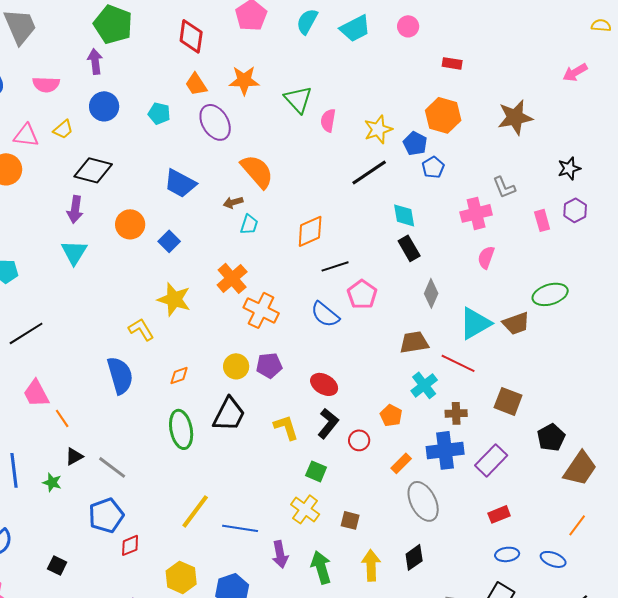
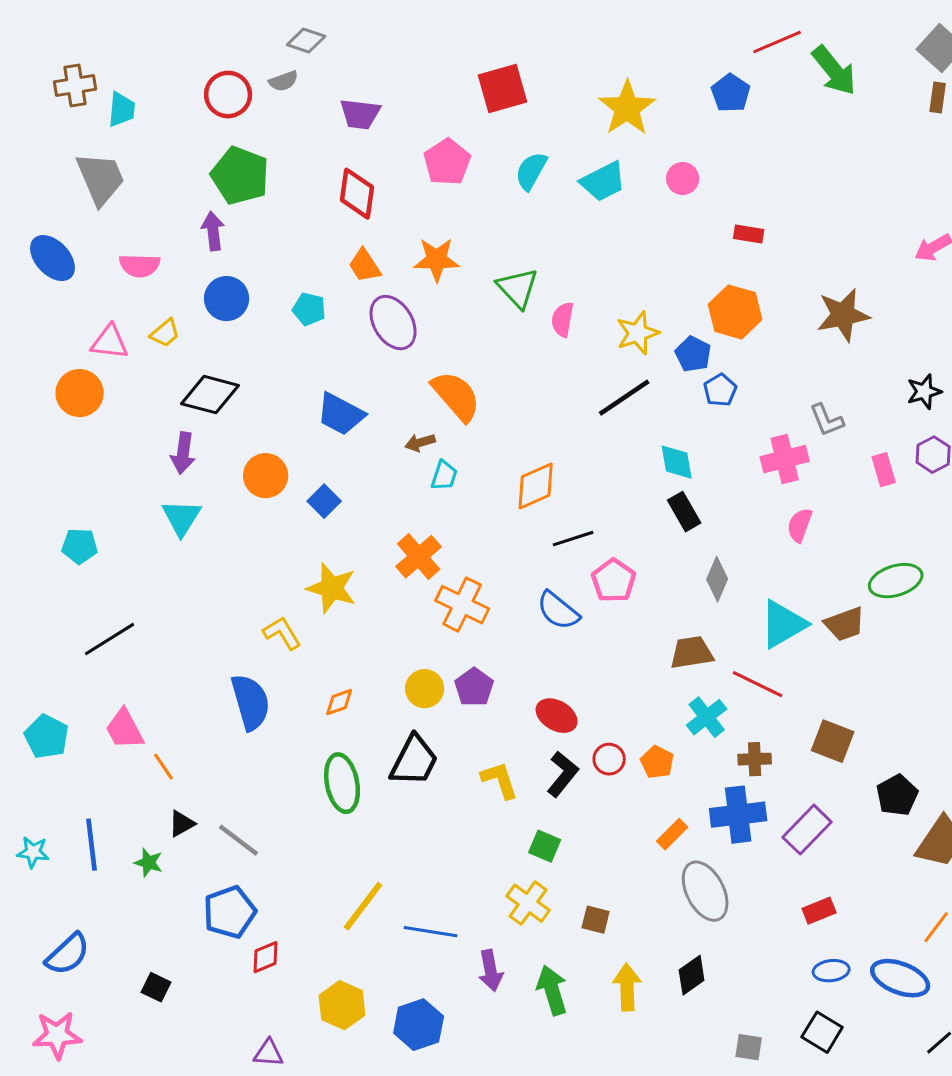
purple pentagon: (269, 365) -> (474, 687), turned -30
red circle: (359, 440) -> (609, 759), moved
blue ellipse: (553, 559) -> (900, 978), size x1.5

